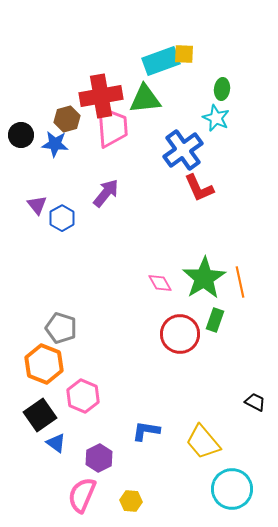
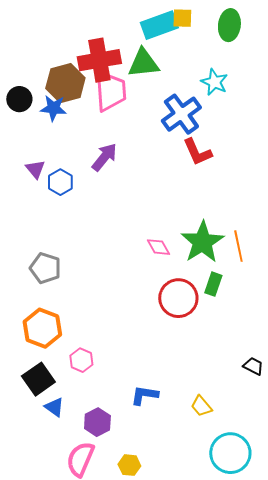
green ellipse: (222, 89) -> (229, 25), moved, size x1.4
brown hexagon: (67, 119) -> (65, 83), size x1.5
gray pentagon: (61, 328) -> (45, 268), moved
pink hexagon: (83, 396) -> (81, 360), size x0.7
yellow trapezoid: (203, 442) -> (201, 406), size x0.6

